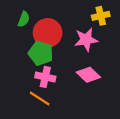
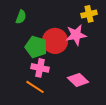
red circle: (48, 33) -> (55, 41), moved
pink diamond: (88, 75) -> (78, 80), moved

